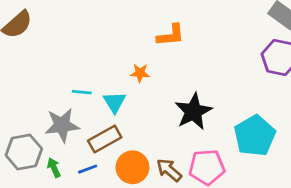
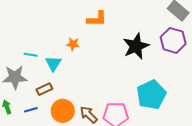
black star: (193, 112) -> (136, 46), moved
brown rectangle: (105, 139) -> (44, 89), size x0.7

